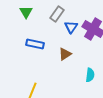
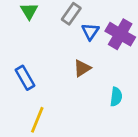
blue rectangle: (35, 44) -> (25, 78), moved, turned 48

